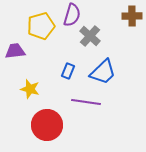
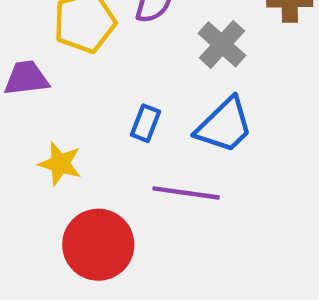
gray cross: (90, 36) -> (222, 44), moved

